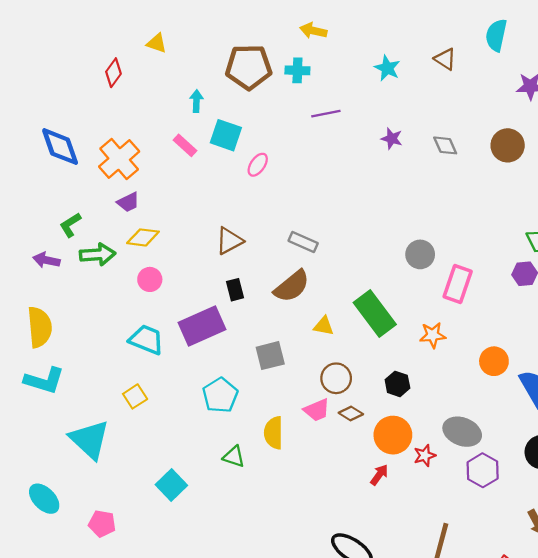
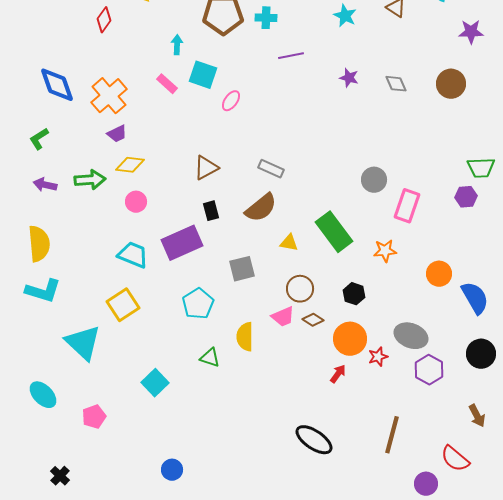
green L-shape: (70, 225) -> (39, 139), moved
yellow square: (135, 396) -> (123, 305), size x1.5
pink pentagon: (102, 524) -> (94, 417), turned -30

